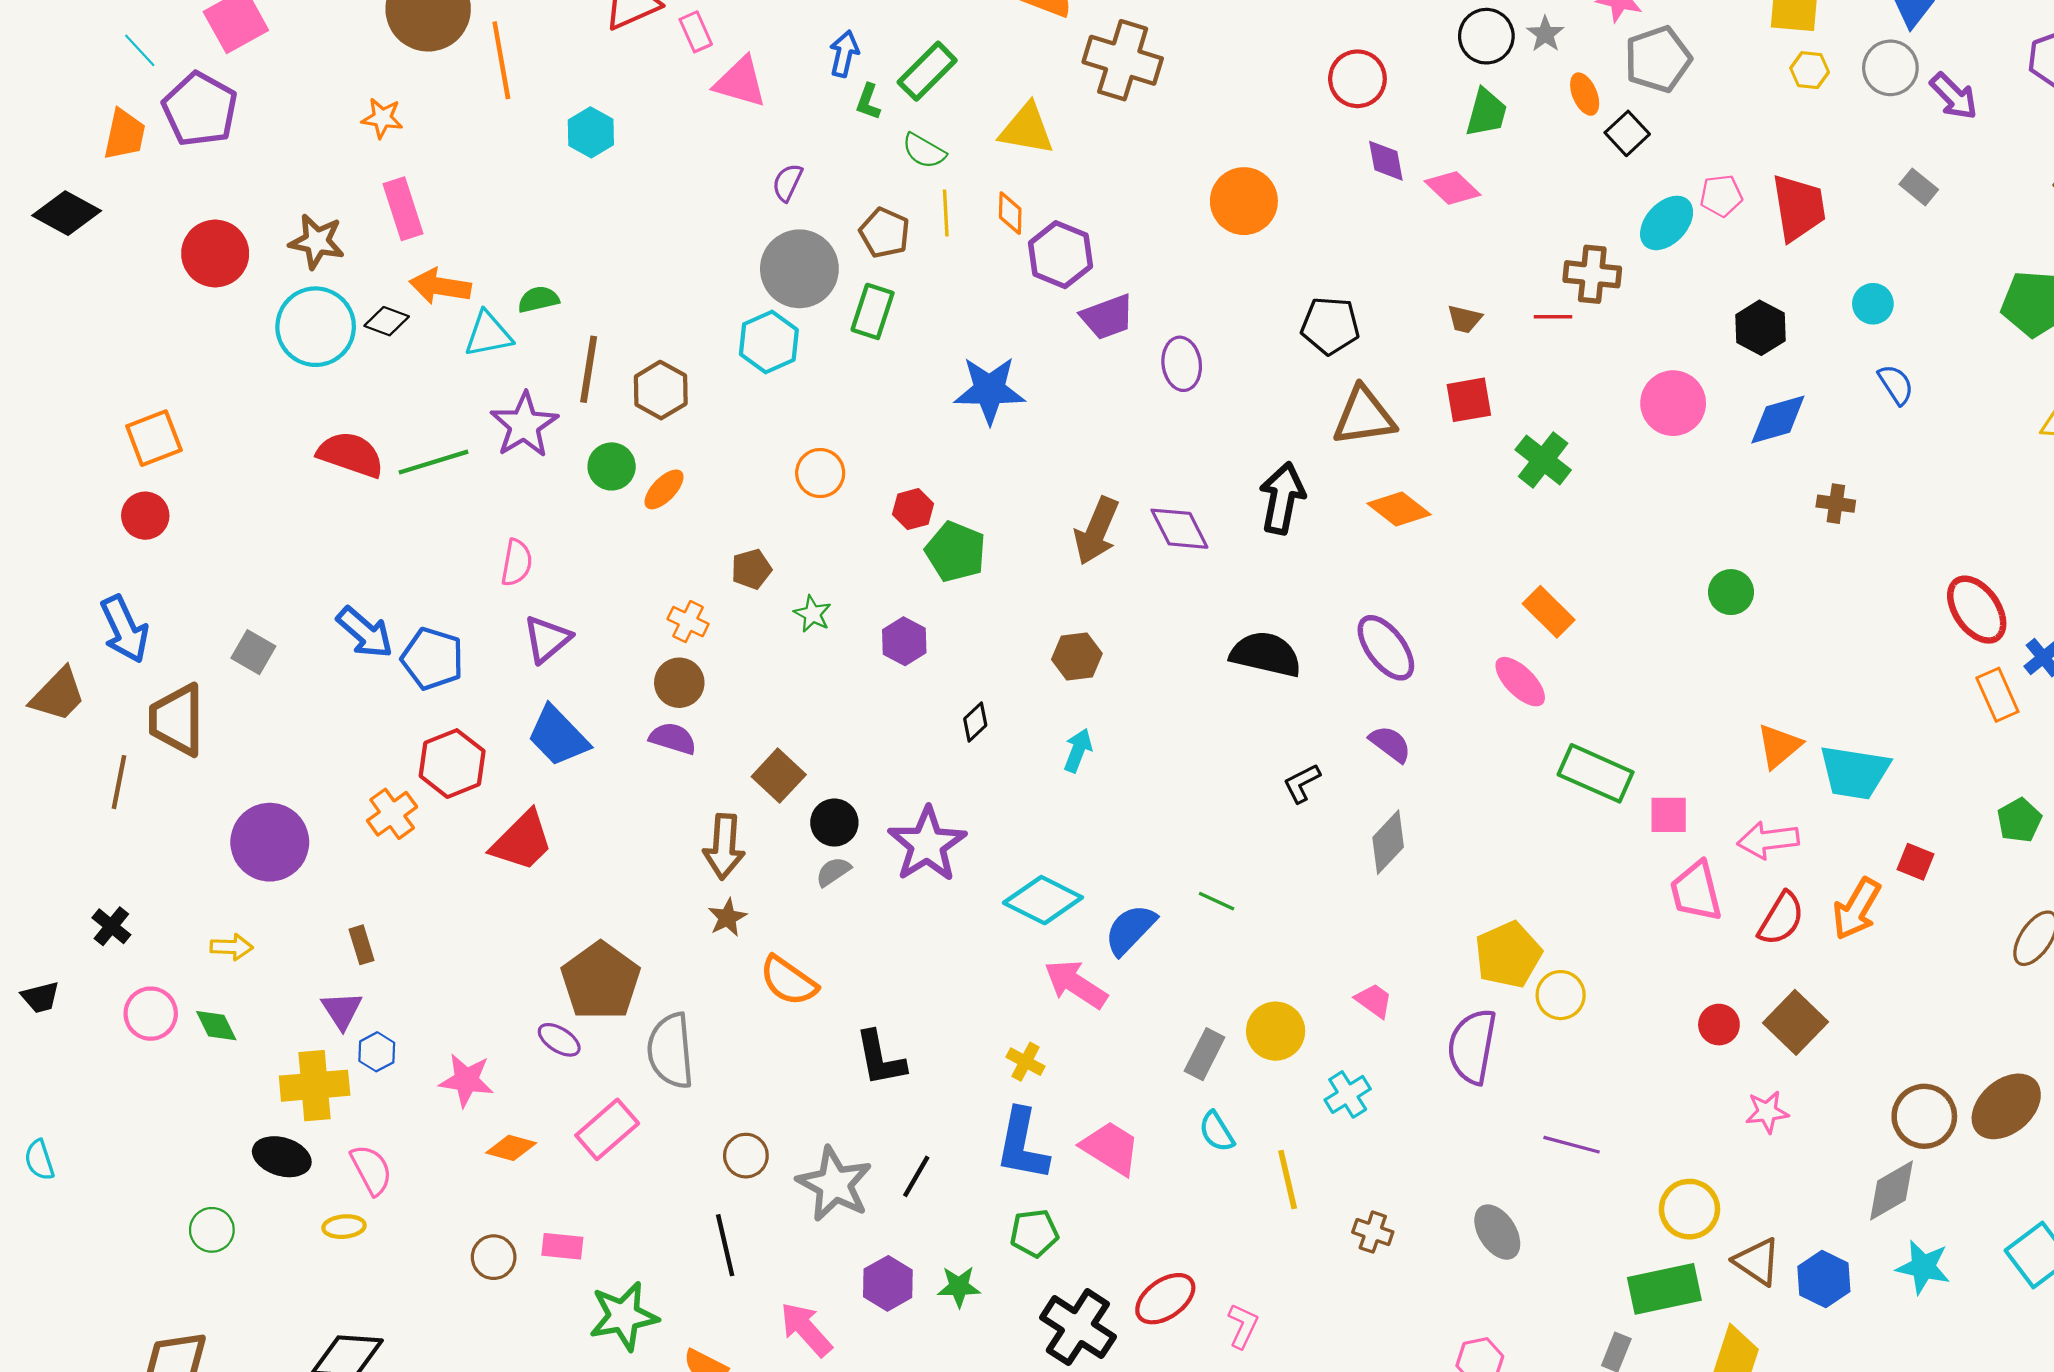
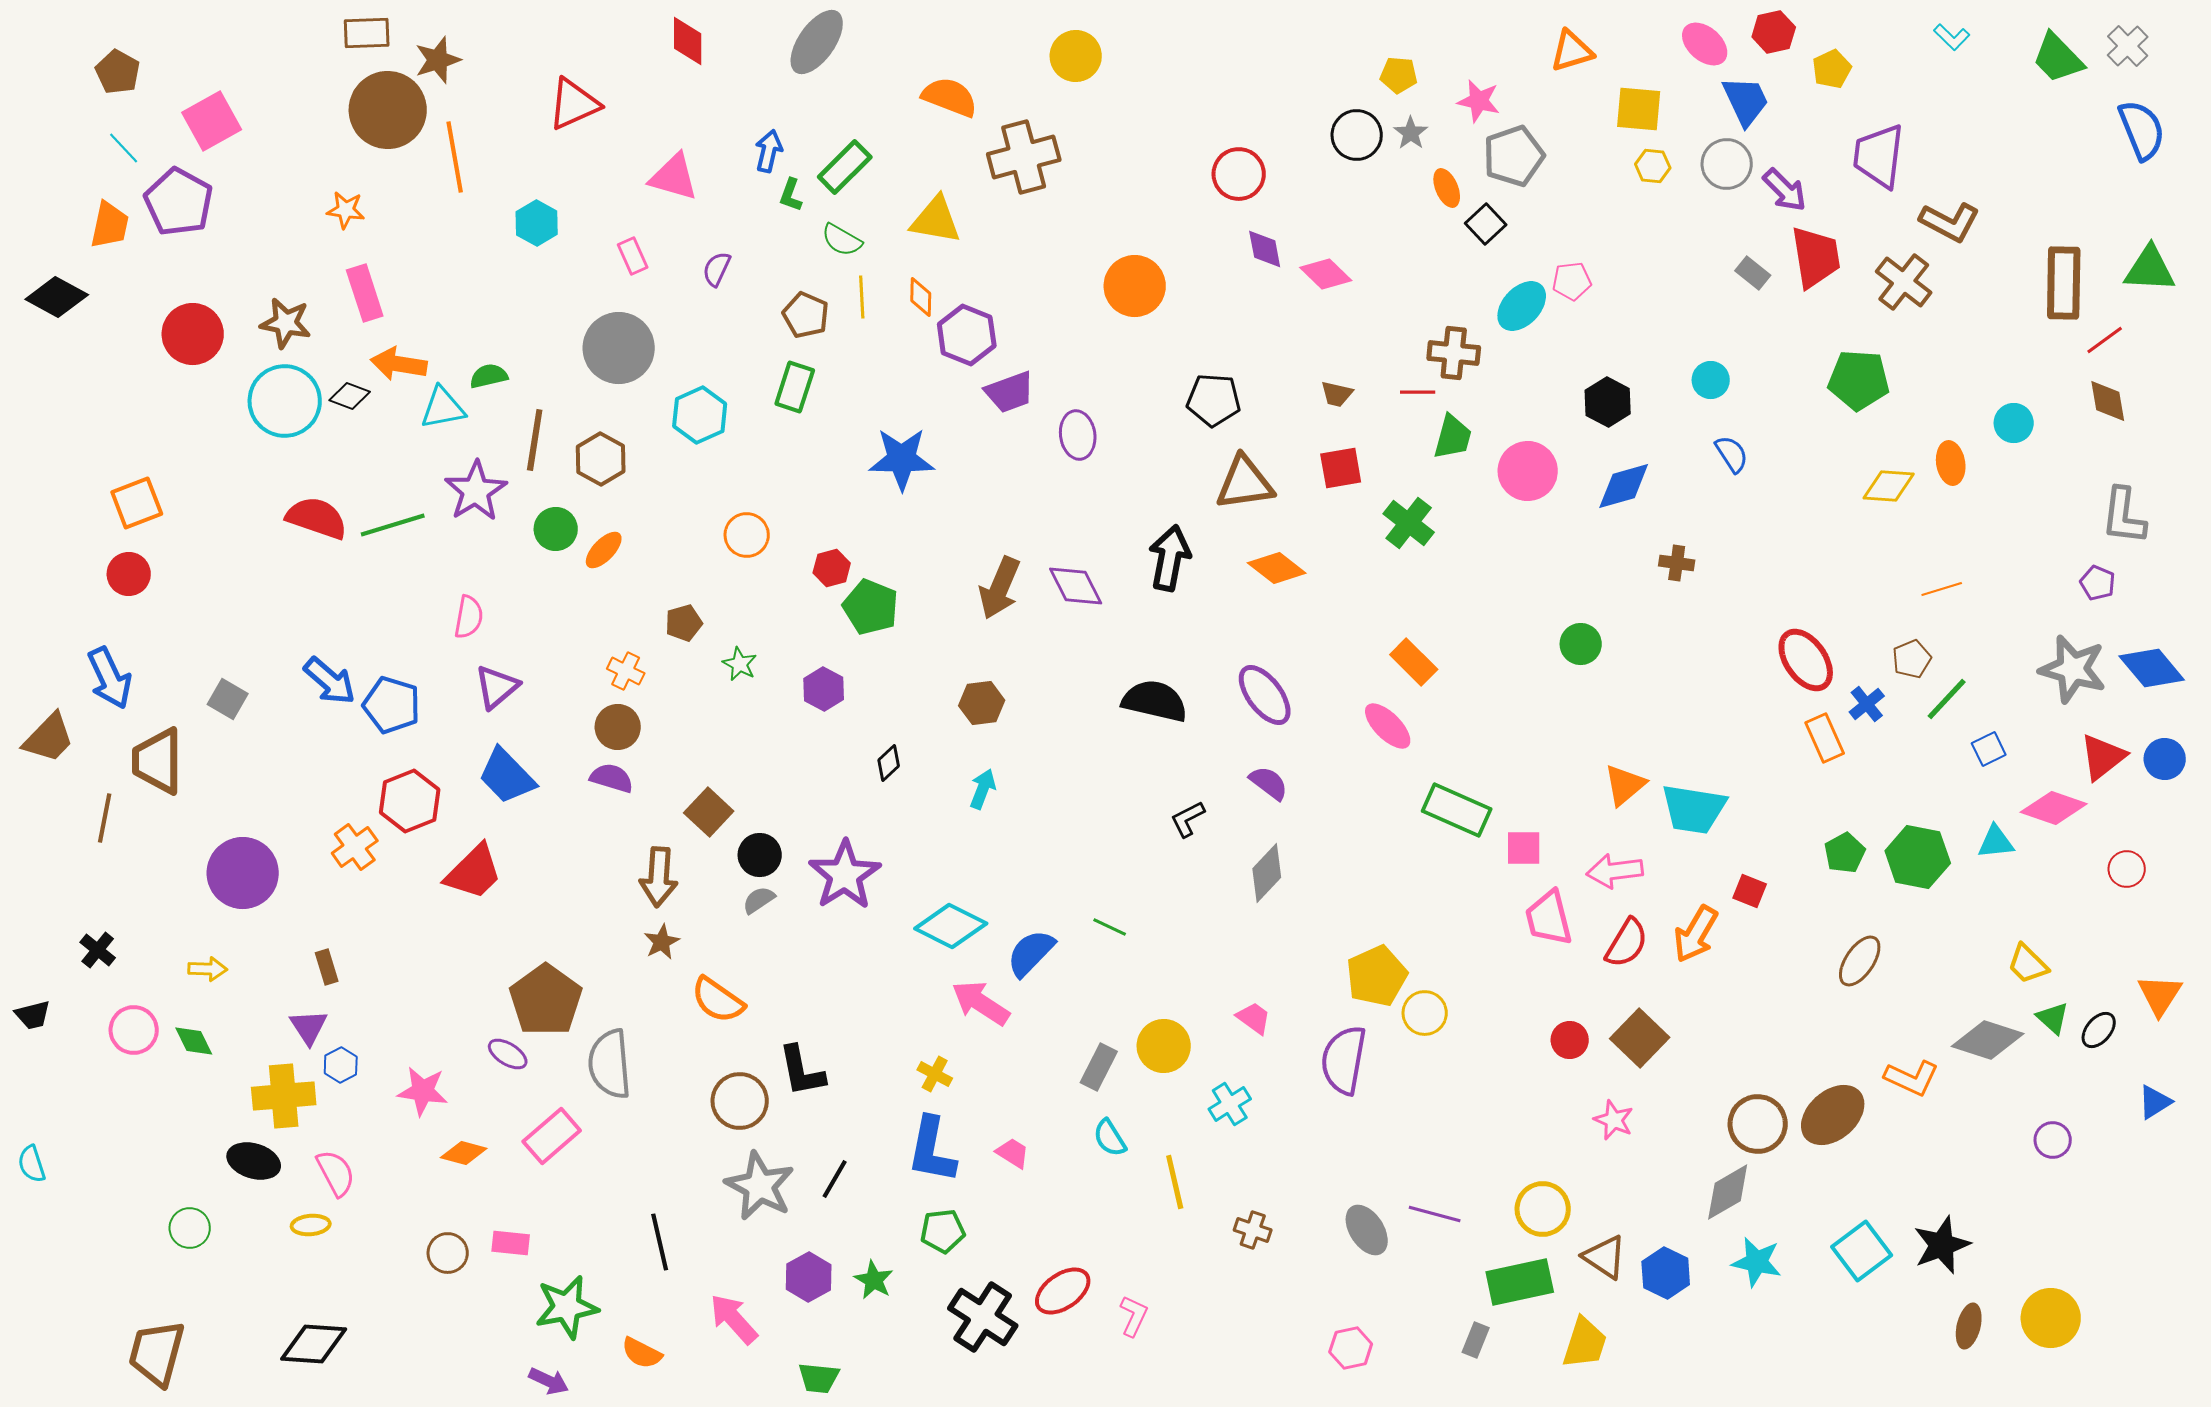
pink rectangle: (696, 32) -> (633, 256), moved
brown cross: (1123, 60) -> (1024, 157), turned -32
green trapezoid: (1486, 113) -> (1453, 437), moved
red trapezoid: (1799, 208) -> (1816, 257), moved
gray circle: (799, 269) -> (619, 348), moved
pink star: (1767, 1112) -> (1614, 1120), turned 30
purple line: (1572, 1145) -> (1435, 1214), moved
pink trapezoid: (1111, 1148) -> (1013, 1153), size x0.6
brown circle: (746, 1156) -> (740, 1101), moved, size x1.4
green star: (959, 1287) -> (874, 1280), turned 30

